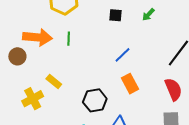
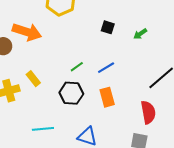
green line: (69, 39) -> (77, 67), moved, turned 40
black hexagon: (95, 100) -> (71, 93), moved

